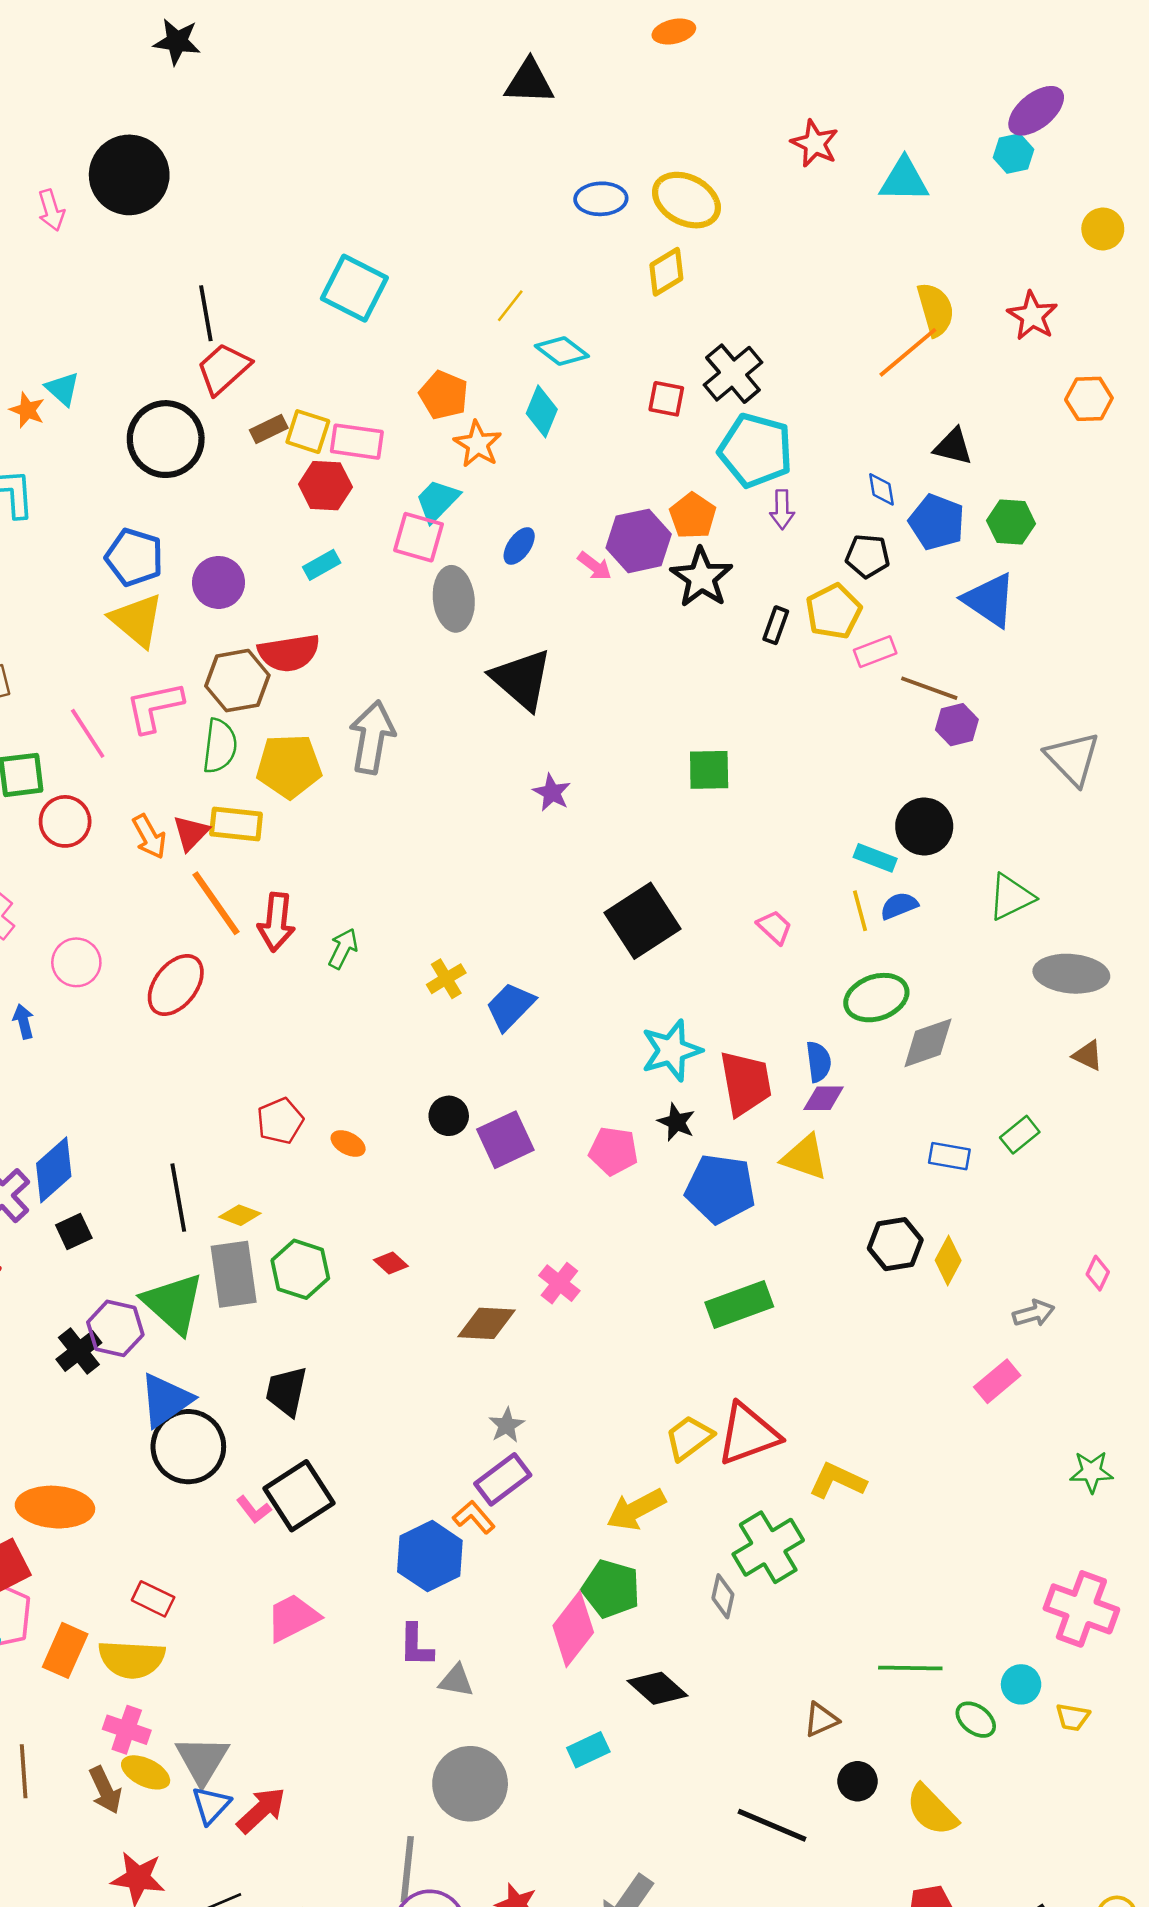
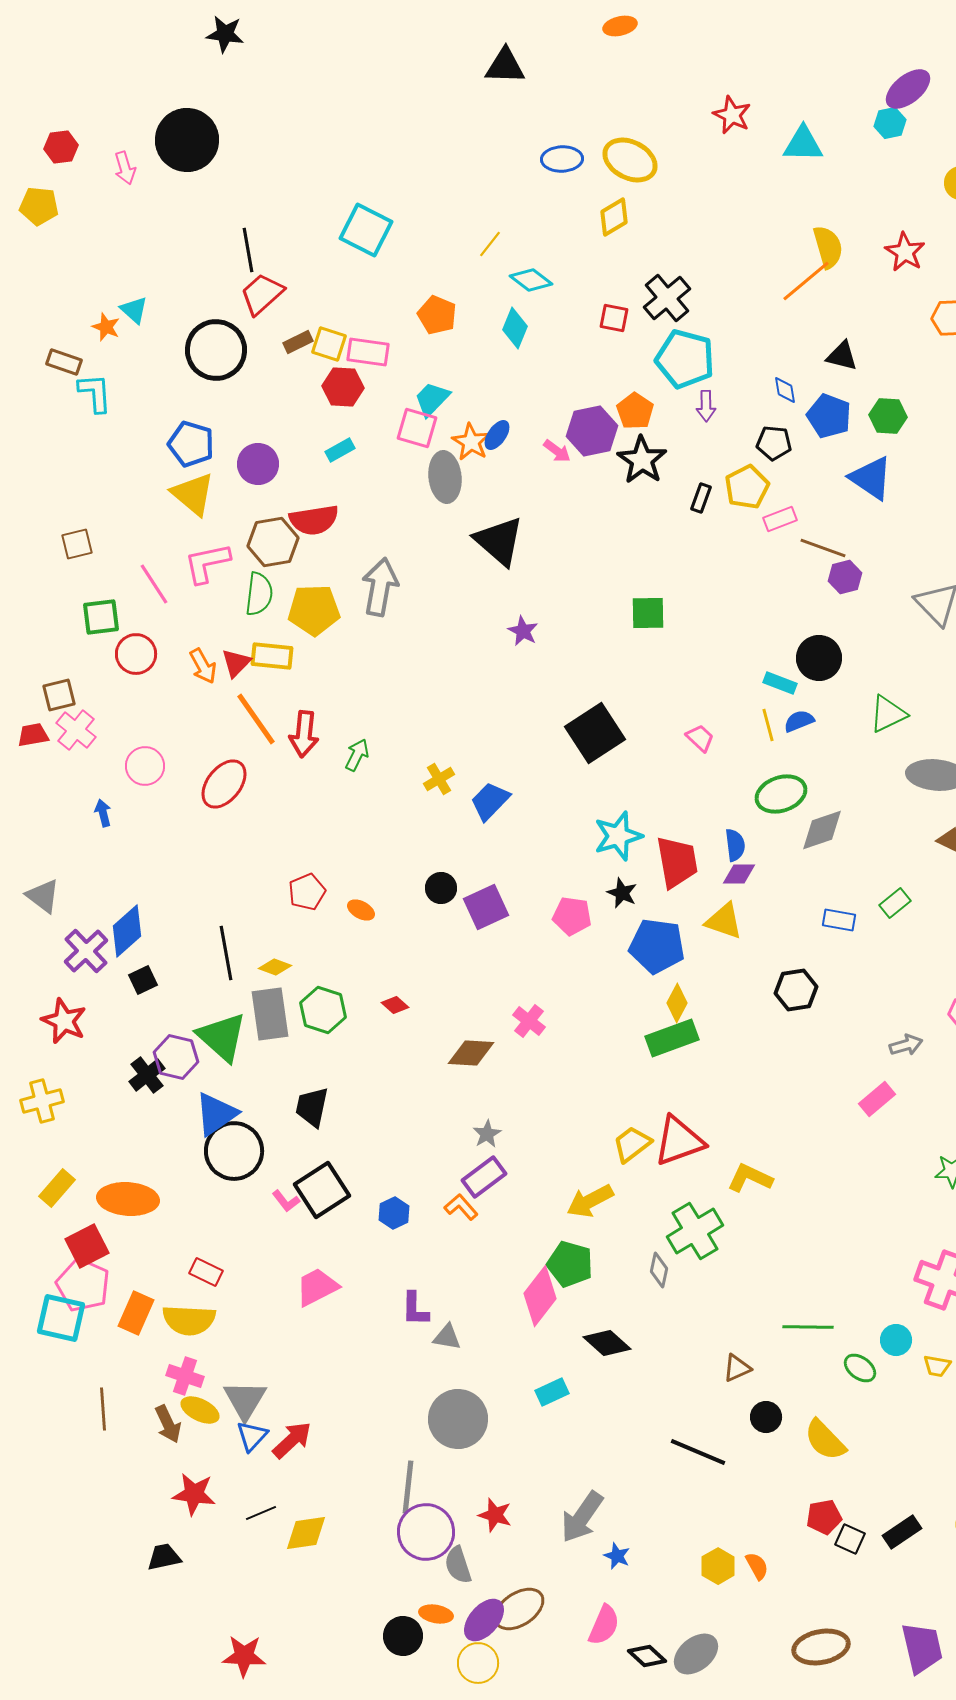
orange star: (478, 444) -> (471, 442), moved
yellow diamond: (948, 1260) -> (677, 1003), moved
blue hexagon: (430, 1556) -> (394, 1213), moved, size x0.6

